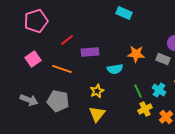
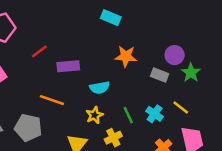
orange star: (136, 54) -> (126, 56), moved
orange line: (62, 69) -> (52, 100), moved
yellow star: (97, 91) -> (94, 115), moved
yellow cross: (145, 109) -> (113, 138), moved

